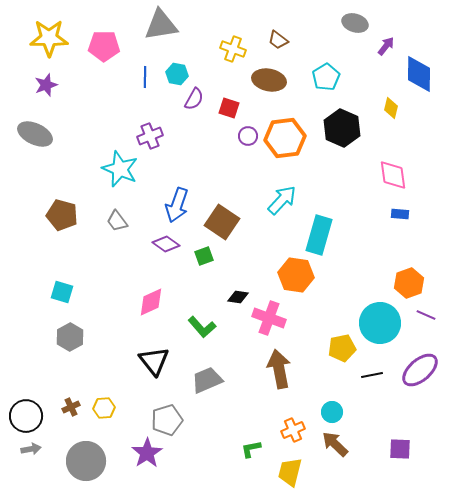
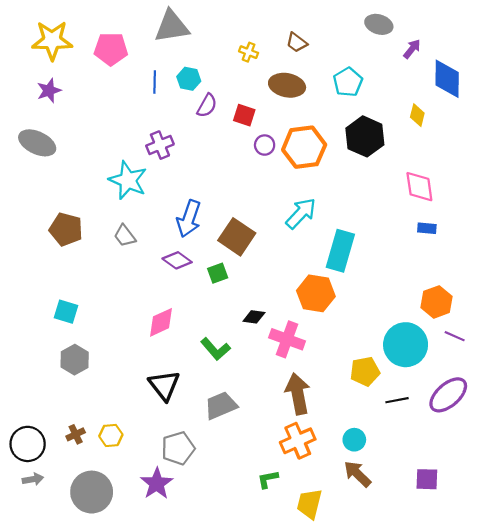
yellow cross: (233, 49) -> (249, 52), size x0.7
orange cross: (293, 430) -> (298, 441), moved, size x1.4

